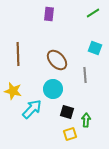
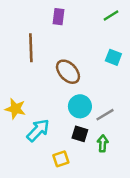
brown line: (18, 54) -> (31, 48), moved
gray line: (85, 75) -> (105, 115), moved, turned 63
cyan circle: (53, 89) -> (80, 106), moved
yellow square: (70, 134) -> (61, 159), moved

